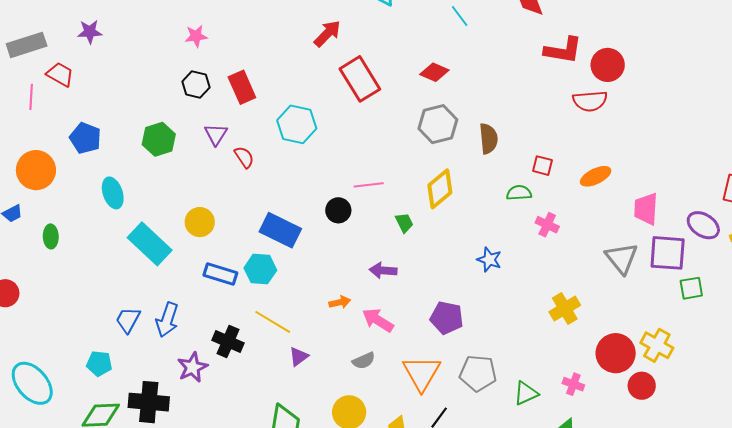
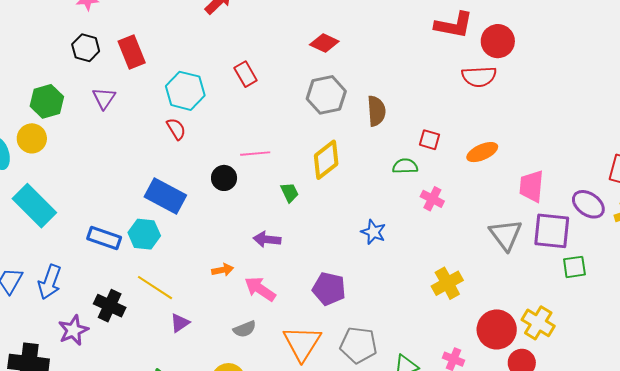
red rectangle: (360, 79) -> (246, 74), moved, size x0.6
red semicircle: (244, 157) -> (176, 129), moved
yellow circle: (200, 222) -> (32, 138), moved

